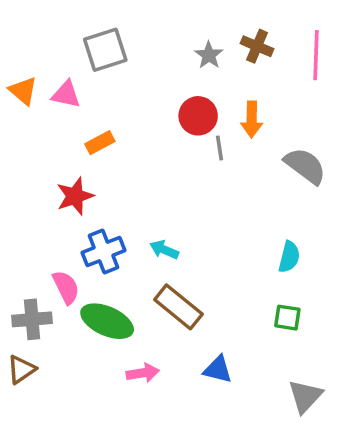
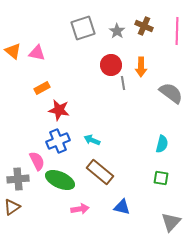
gray square: (105, 50) -> (83, 28), moved
orange rectangle: (100, 143) -> (42, 88), moved
red star: (75, 196) -> (59, 110), moved, turned 30

